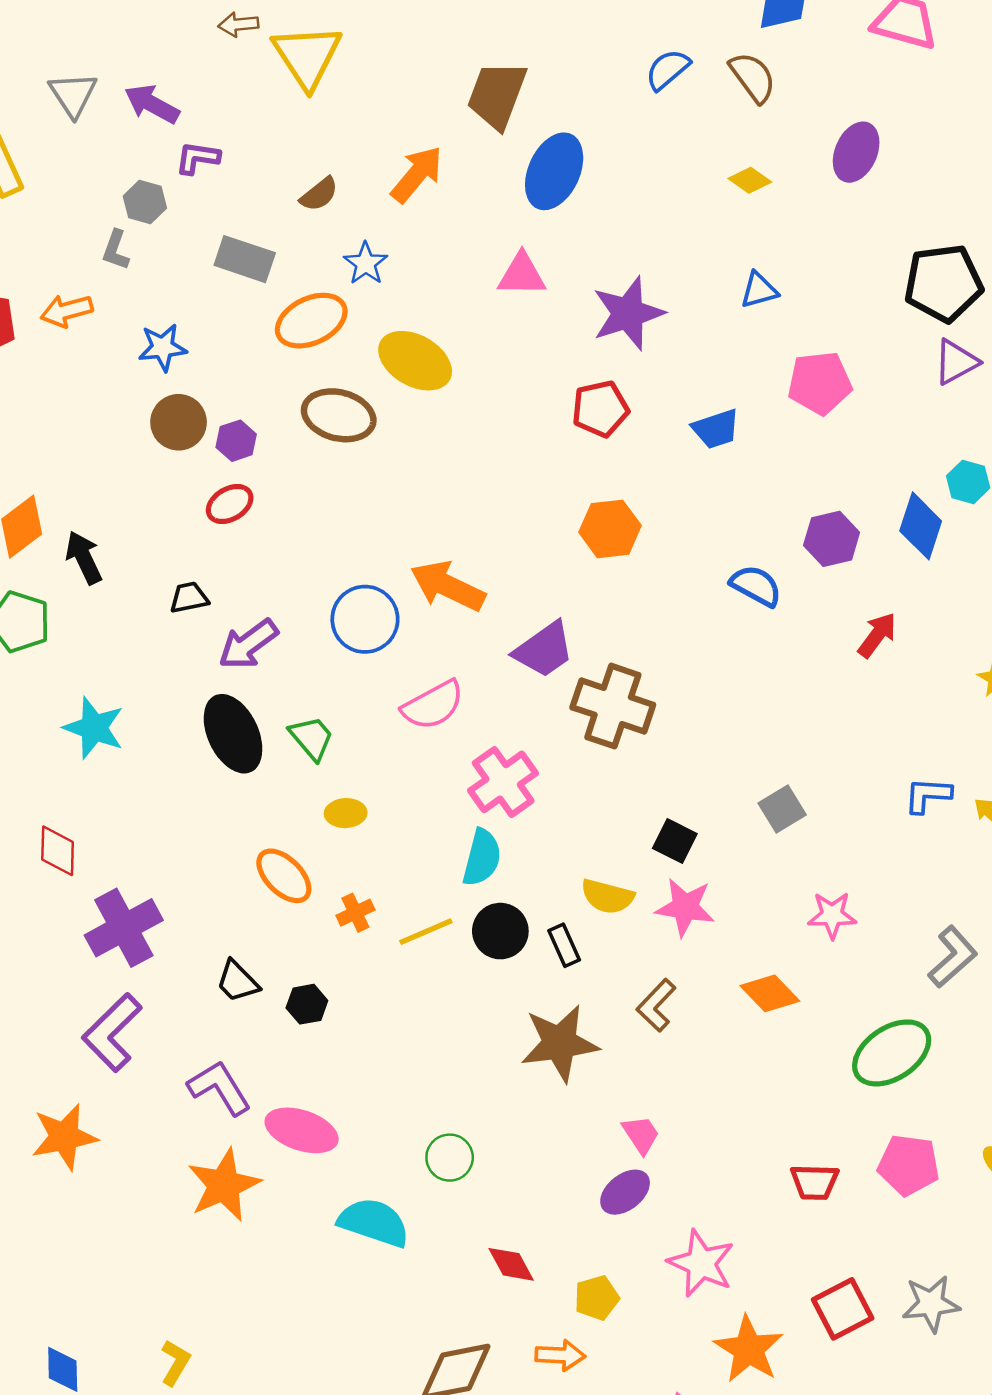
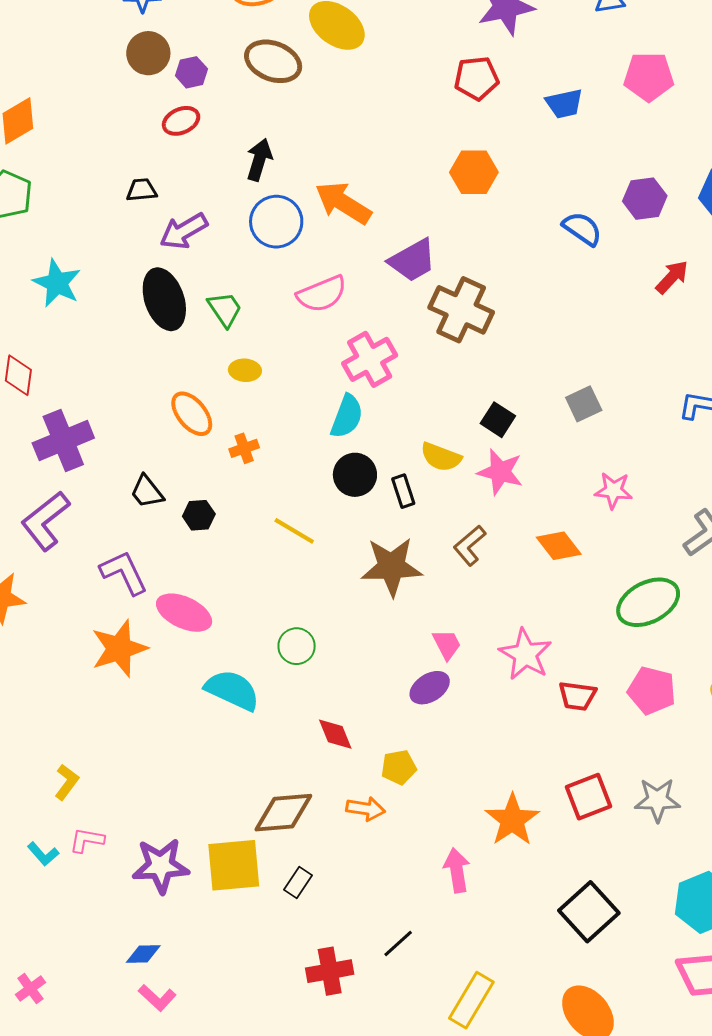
black arrow: (84, 558) -> (259, 160), moved, turned 36
yellow line: (426, 932) -> (294, 531), moved, turned 48
pink star: (701, 1263) -> (525, 654), moved

